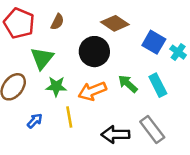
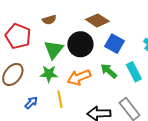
brown semicircle: (57, 22) -> (49, 20), turned 48
red pentagon: (19, 23) -> (18, 36), moved
blue square: (154, 42) -> (114, 44), moved
green triangle: (42, 58) -> (54, 50), moved

